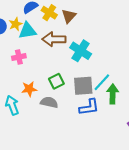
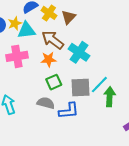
brown arrow: (54, 39) -> (53, 40), turned 35
pink cross: (19, 57) -> (17, 56), size x1.5
orange star: (29, 89) -> (48, 59), moved
blue L-shape: (89, 107) -> (69, 111), moved

